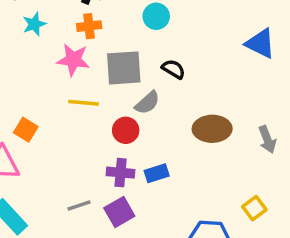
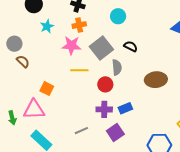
gray square: (124, 68) -> (101, 48), turned -30
gray semicircle: (147, 103) -> (117, 67), turned -49
purple square: (119, 212) -> (115, 132), moved

